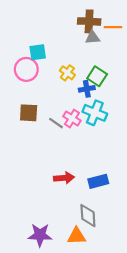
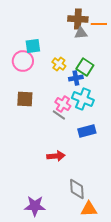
gray line: (56, 123) -> (59, 115), moved
blue rectangle: (98, 181) -> (87, 131), moved
orange triangle: (77, 236) -> (89, 209), moved

